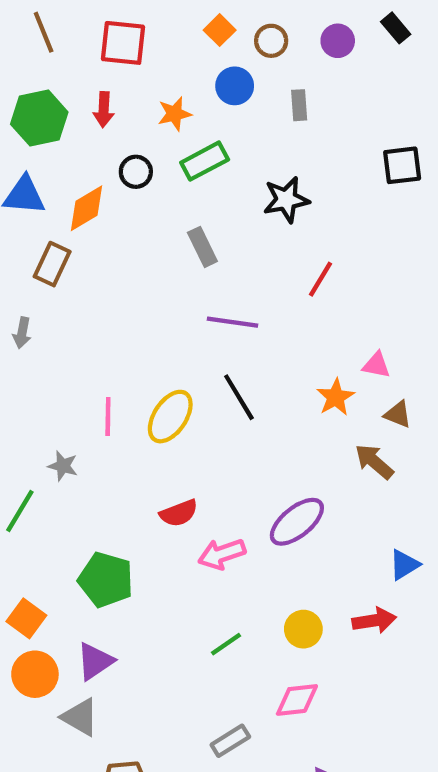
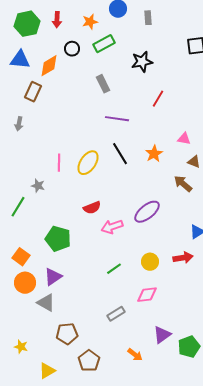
orange star: (336, 397) -> (154, 154), moved

